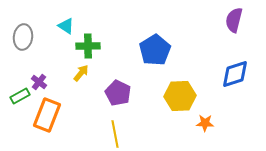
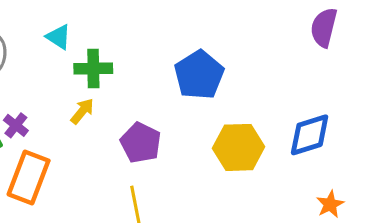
blue diamond: (235, 74) -> (310, 135), moved
orange star: (205, 123) -> (330, 204), moved, turned -30

